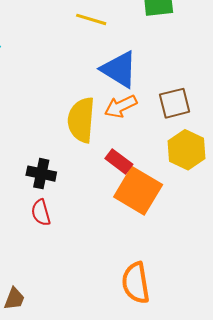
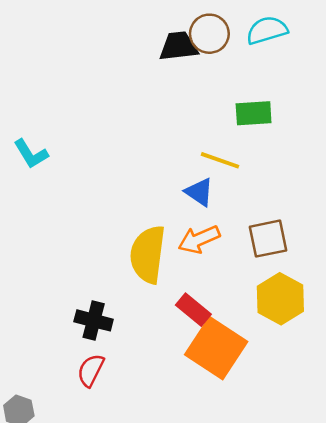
yellow line: (91, 19) -> (220, 160), moved
blue triangle: (119, 69) -> (199, 192), size x0.6
red semicircle: (41, 213) -> (91, 370), turned 40

